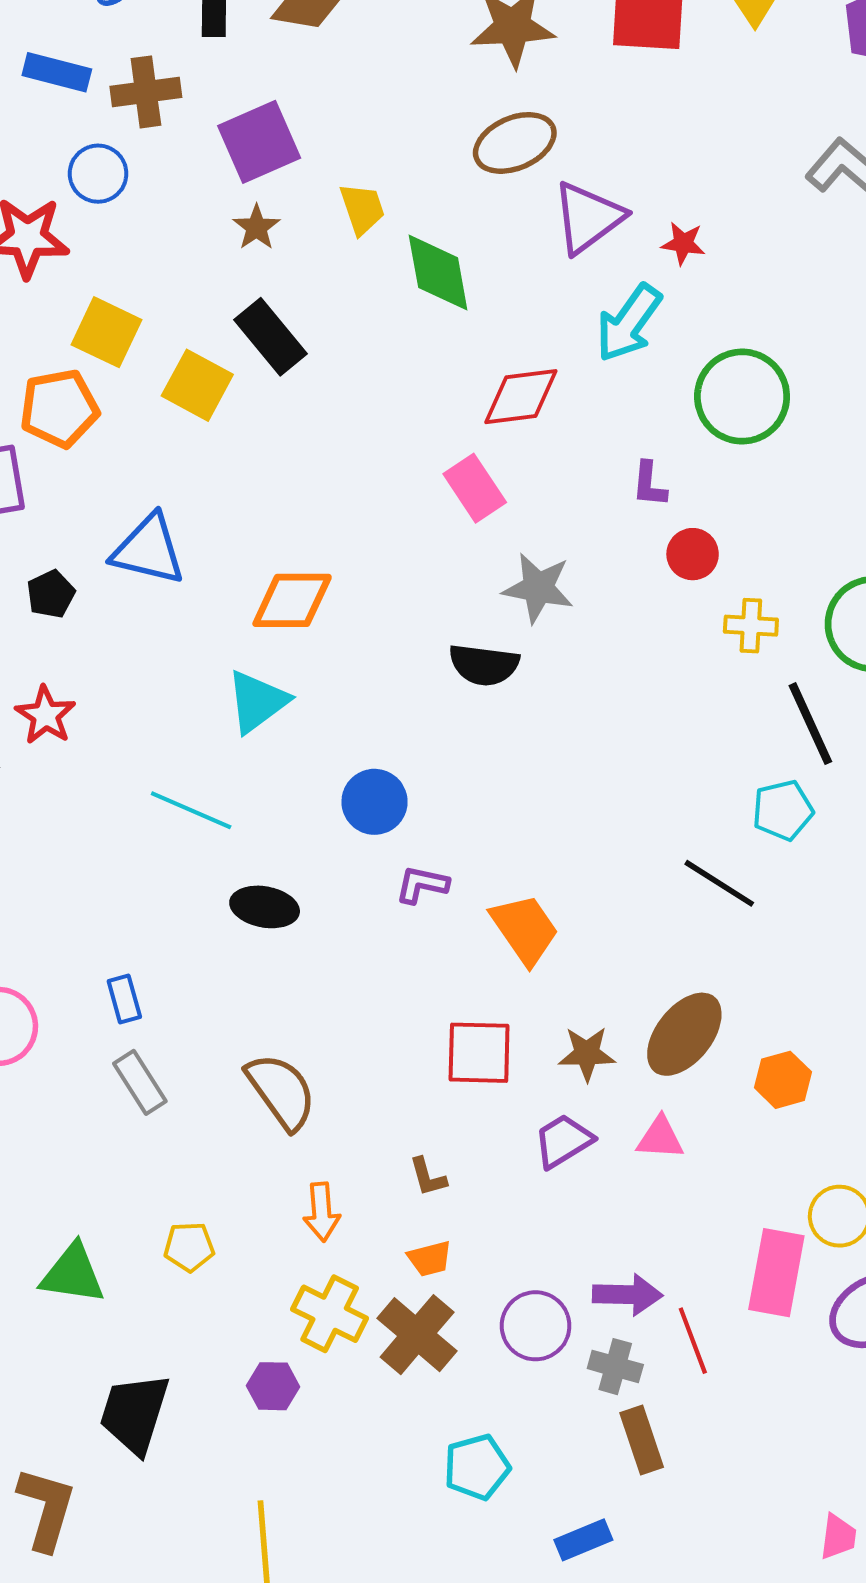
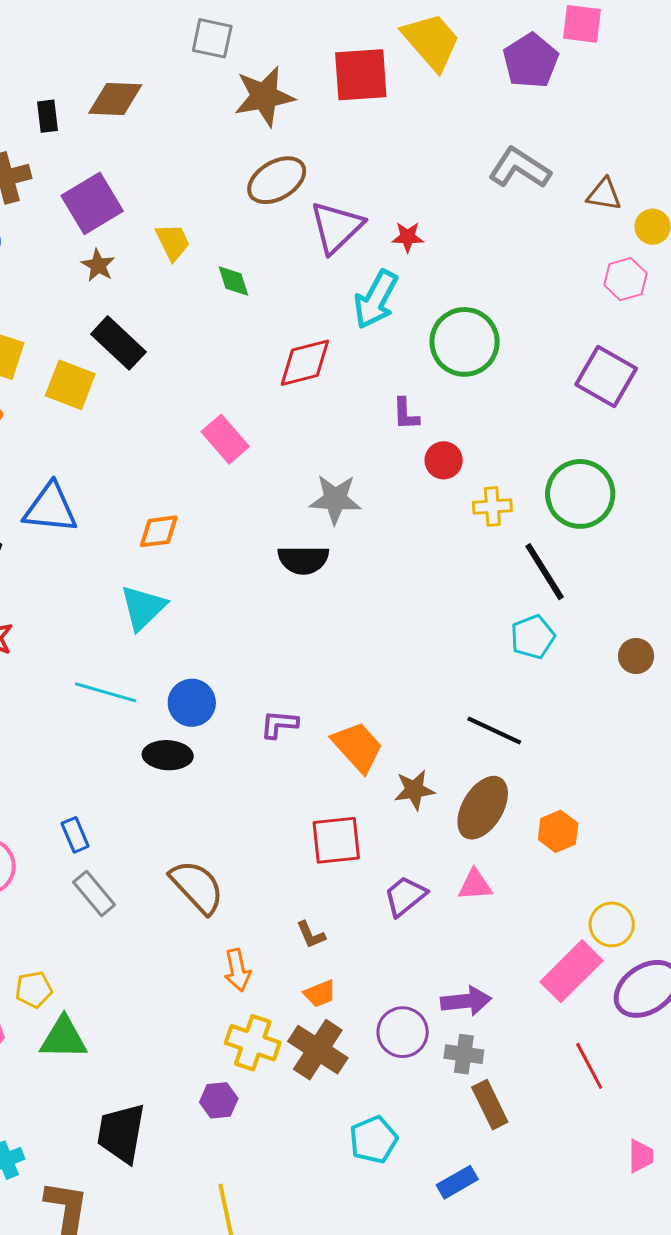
green diamond: (438, 273) -> (233, 281), size x0.6
pink rectangle: (475, 488) -> (225, 439), moved
orange diamond: (292, 600) -> (159, 531), size x0.7
blue circle: (375, 802) -> (192, 703), moved
black line: (719, 883) -> (494, 730), moved
brown star: (587, 1054) -> (414, 790), moved
yellow pentagon: (189, 1247) -> (34, 990), moved
pink rectangle: (776, 1273) -> (572, 971), turned 42
red line: (693, 1341) -> (589, 1066), moved

